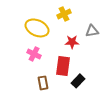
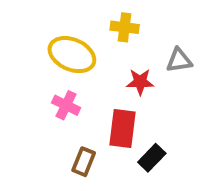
yellow cross: (64, 14) -> (125, 27), turned 32
brown rectangle: (43, 83) -> (84, 162), turned 32

